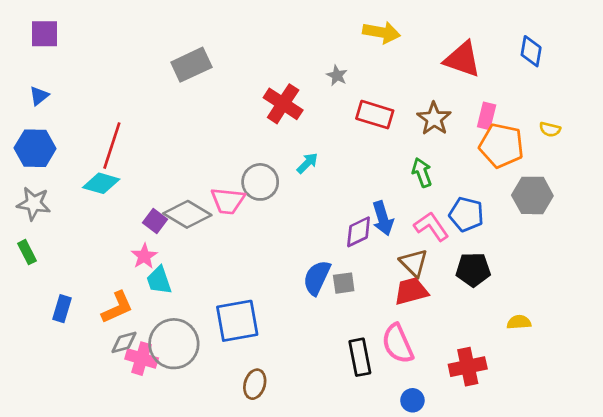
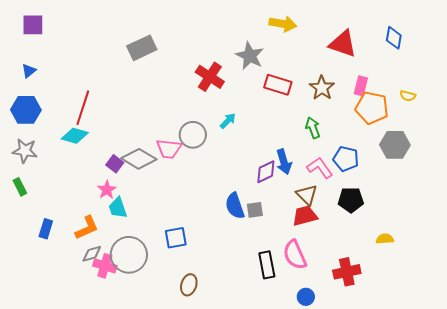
gray star: (337, 75) -> (250, 56), size x1.8
blue semicircle: (317, 278) -> (235, 206), turned -44
blue square: (237, 321) -> (176, 238), size x0.7

